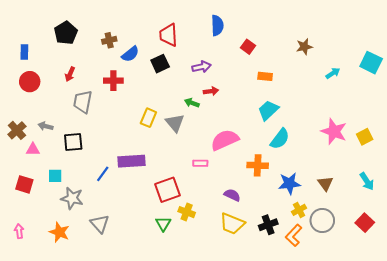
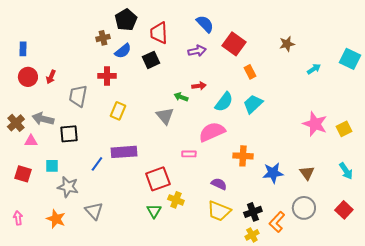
blue semicircle: (217, 25) -> (205, 24), turned -42
black pentagon: (66, 33) -> (126, 20), moved
red square: (248, 47) -> (234, 44), size x1.6
purple arrow: (201, 67) -> (197, 51), moved
red arrow: (70, 74) -> (51, 77), moved
orange rectangle: (265, 76) -> (250, 72), turned 56
yellow rectangle: (148, 118) -> (118, 111), moved
gray arrow: (46, 126) -> (43, 119), size x1.5
cyan semicircle: (280, 139) -> (224, 102), moved
yellow cross: (299, 210) -> (252, 235), moved

